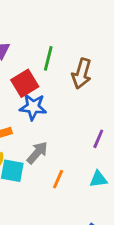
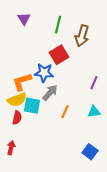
red square: (25, 83) -> (59, 55), moved
blue star: (33, 107) -> (44, 73), moved

